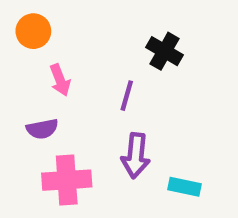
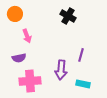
black cross: (165, 51) -> (68, 16), moved
purple line: (127, 96) -> (81, 55), moved

